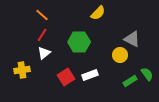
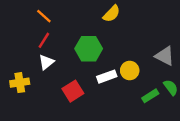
gray triangle: (132, 39) -> (165, 56), moved
yellow circle: (120, 55) -> (130, 70), moved
white rectangle: (90, 75) -> (107, 77), moved

